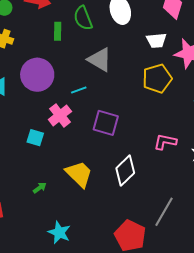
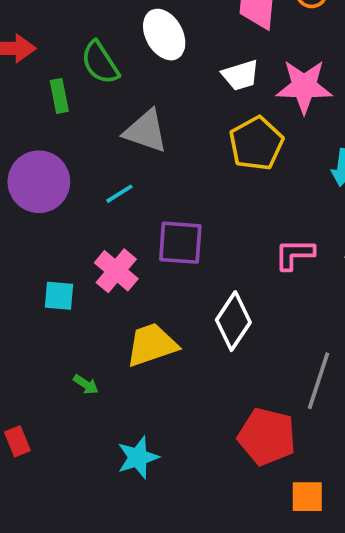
pink cross: (60, 115) -> (116, 271), moved
yellow trapezoid: (79, 174) -> (152, 345), turned -52
green arrow: (40, 188) -> (86, 384), turned 80
cyan star: (59, 232) -> (138, 457), turned -30

